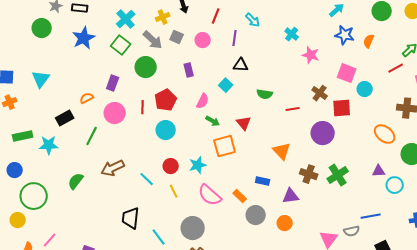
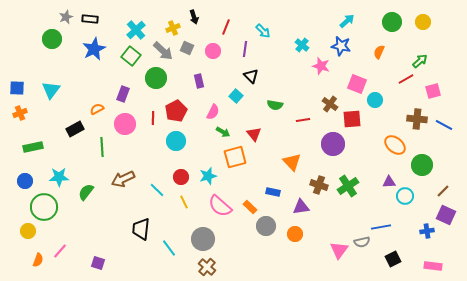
blue star: (345, 35) -> (341, 46), moved
black triangle: (241, 65) -> (251, 76), turned 42
green line: (92, 136) -> (102, 147), turned -30
cyan star: (49, 145) -> (59, 177), moved

